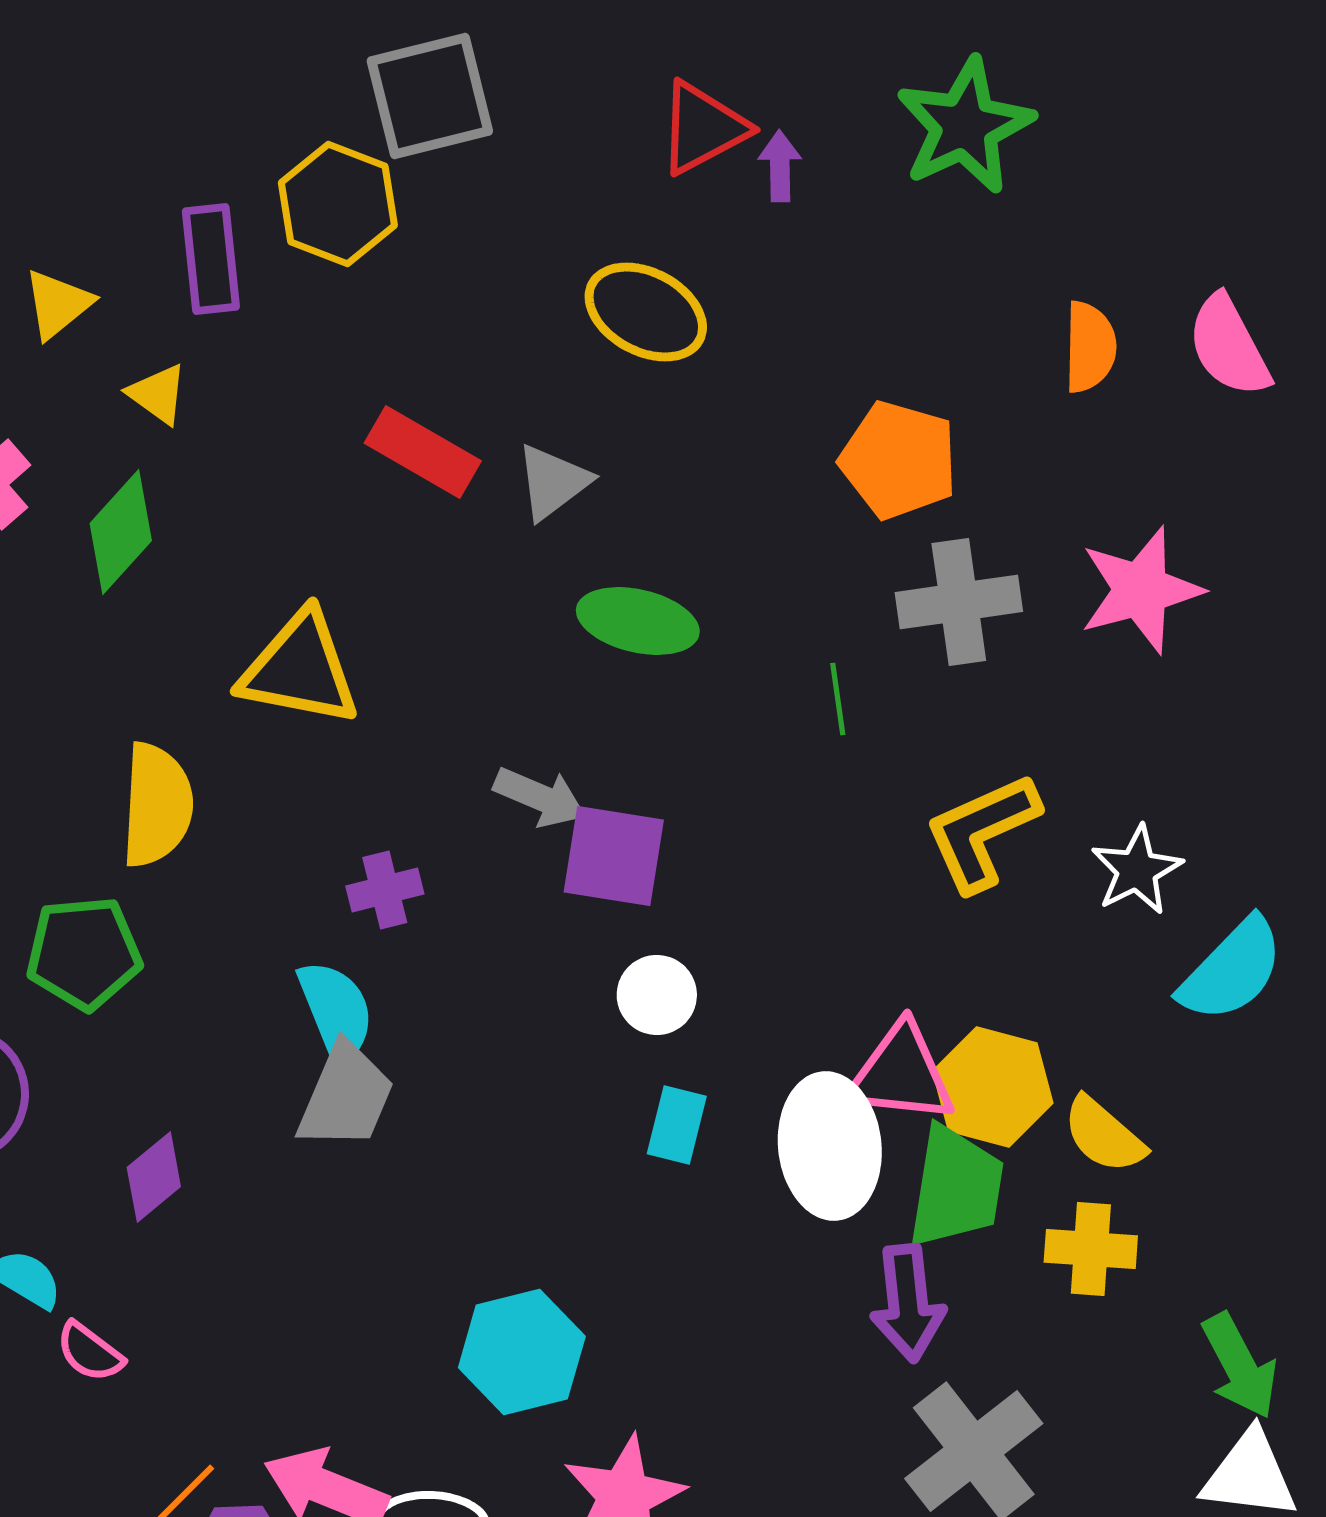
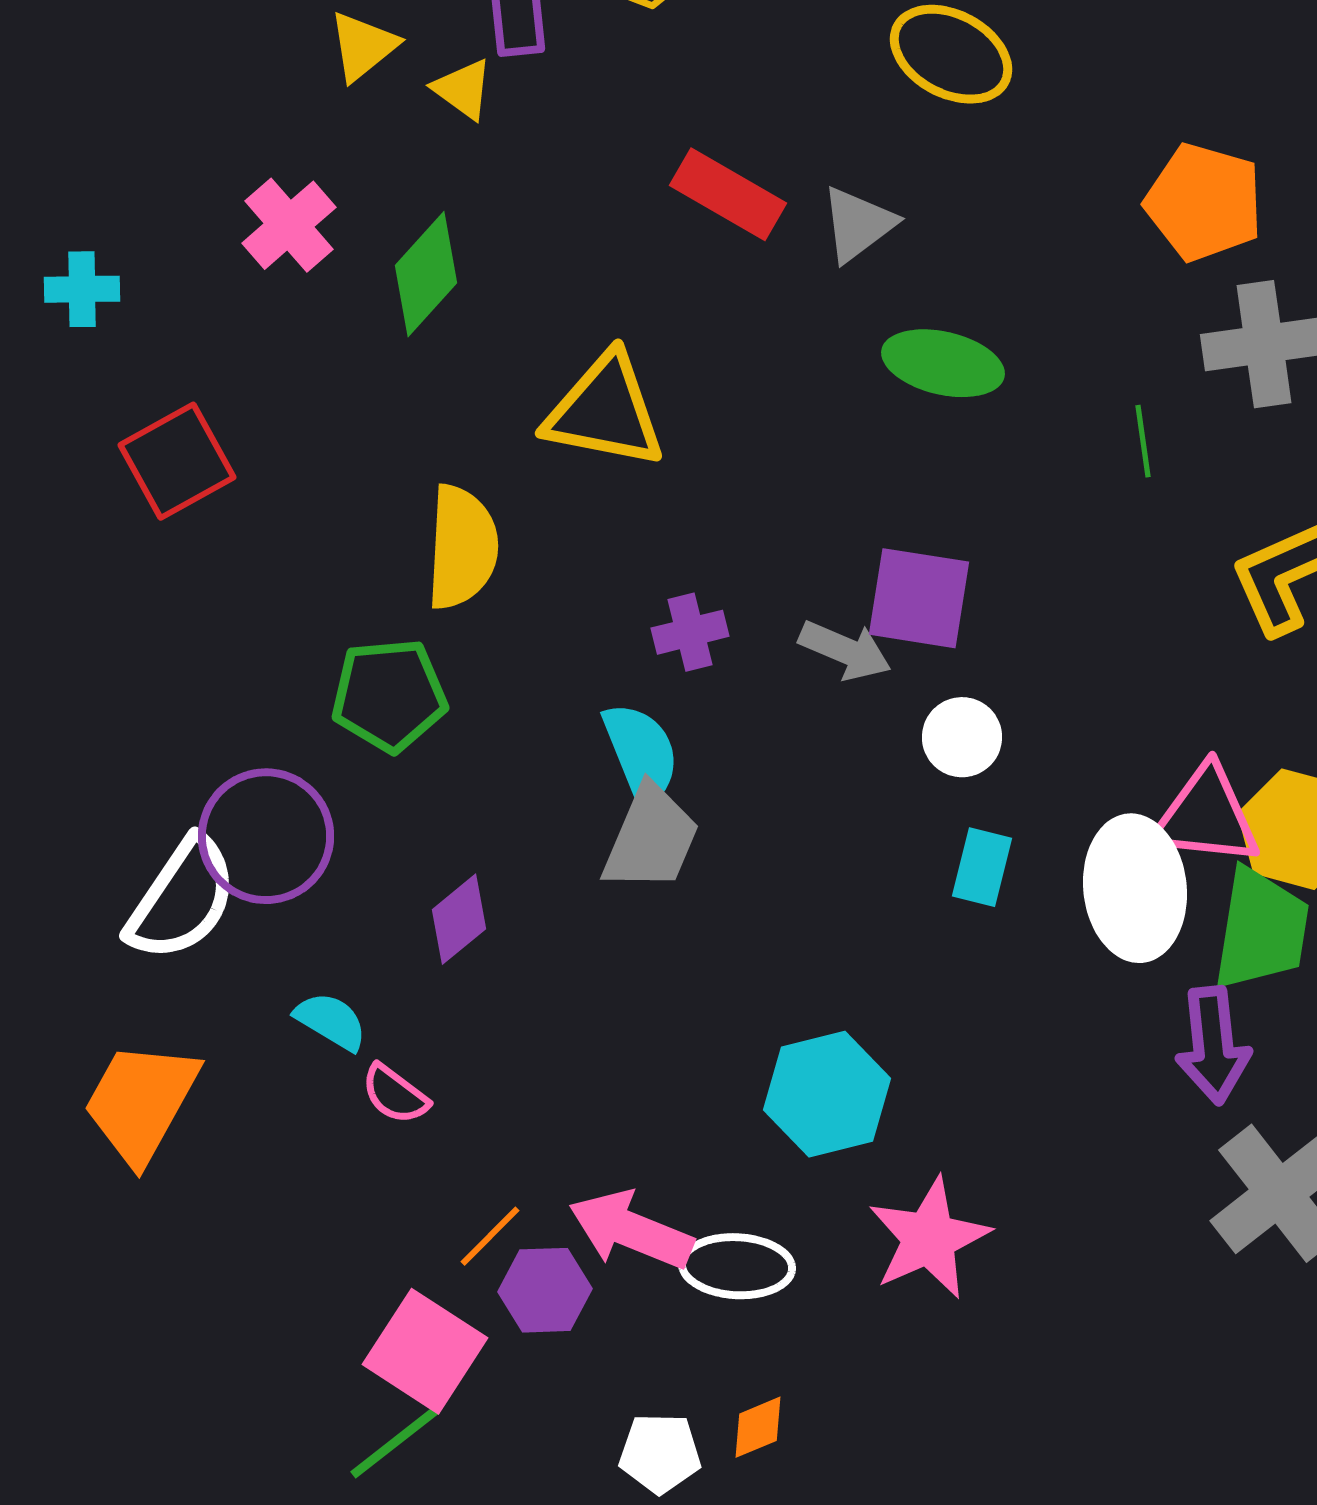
yellow triangle: (158, 394) -> (463, 89), moved
gray arrow: (540, 797) -> (845, 650), moved

